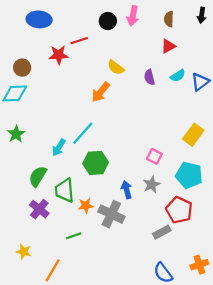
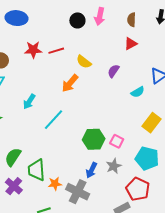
red line: (79, 41) -> (56, 51), moved
cyan semicircle: (178, 76) -> (138, 92), moved
purple semicircle: (149, 77) -> (113, 71), turned 48
cyan arrow: (59, 147) -> (29, 102), moved
green hexagon: (96, 163) -> (94, 139), moved
blue arrow: (127, 190) -> (91, 170), turned -140

